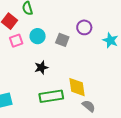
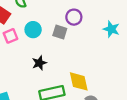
purple circle: (84, 27) -> (74, 17), moved

